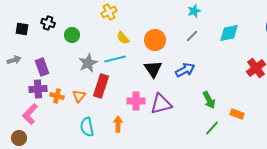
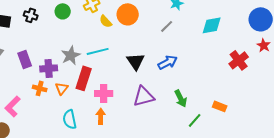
green circle: (72, 35) -> (63, 11), moved
gray line: (192, 36) -> (167, 26), moved
yellow semicircle: (123, 38) -> (106, 21), moved
orange circle: (155, 40) -> (128, 14), moved
purple cross: (38, 89) -> (49, 68), moved
green arrow: (209, 100) -> (181, 98), moved
pink cross: (136, 101) -> (104, 93), moved

